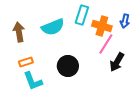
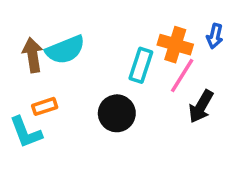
cyan rectangle: (82, 15) -> (141, 65), moved
cyan semicircle: (53, 27) -> (65, 50), moved
cyan L-shape: (33, 81) -> (26, 132), moved

